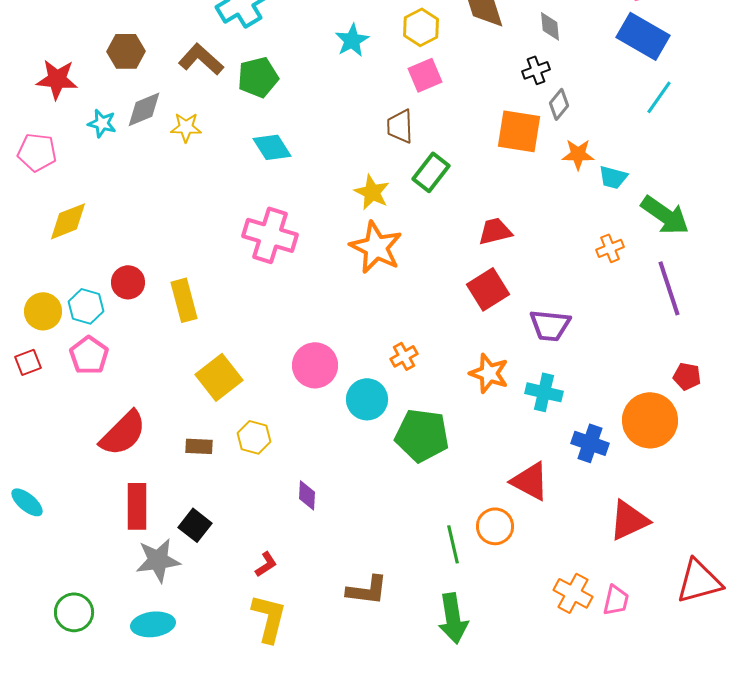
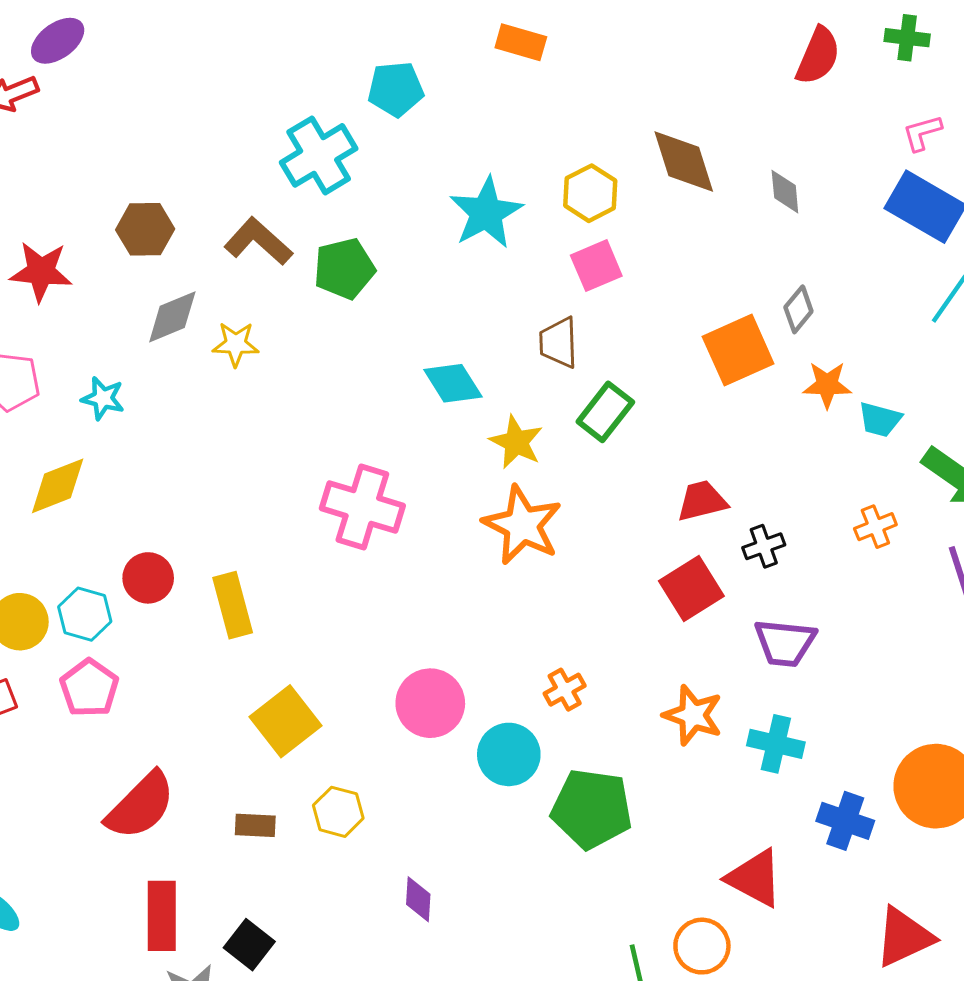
cyan star: (352, 40) -> (486, 213), size x1.4
black cross: (536, 70) -> (764, 546), moved
cyan star: (102, 123) -> (103, 398), moved
orange square: (519, 131) -> (738, 350), turned -33
cyan diamond: (272, 147) -> (453, 383), moved

